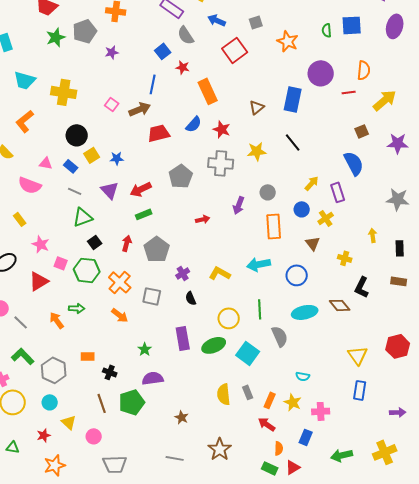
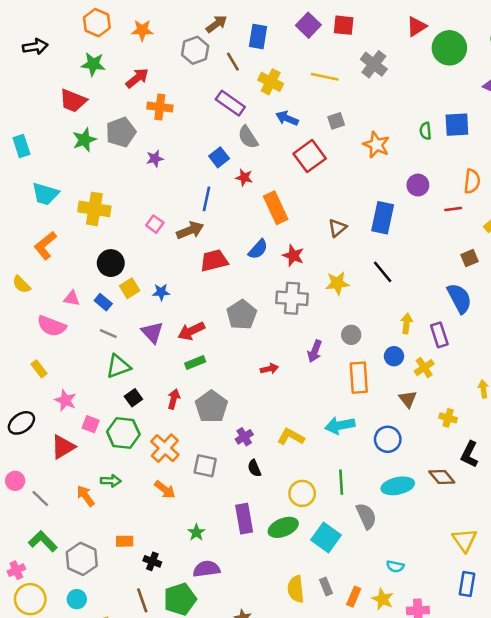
purple circle: (321, 73) -> (418, 185), size x0.7
yellow arrow: (312, 183) -> (407, 323), turned -35

